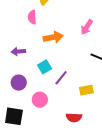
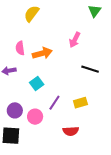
pink semicircle: (32, 17) -> (20, 48), moved
purple line: (61, 78) -> (54, 103), moved
purple circle: (19, 83) -> (15, 110), moved

